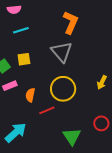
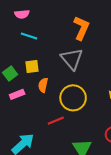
cyan line: (21, 30) -> (29, 36), turned 35
orange semicircle: (30, 95) -> (43, 85), moved

